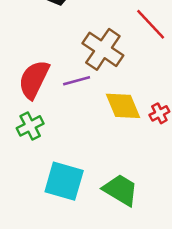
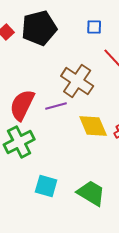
green cross: (30, 126) -> (19, 142), size x1.4
cyan square: (64, 181) -> (46, 186), size x0.7

